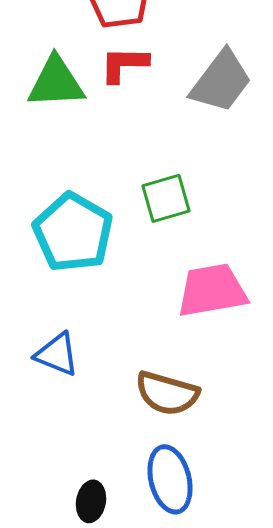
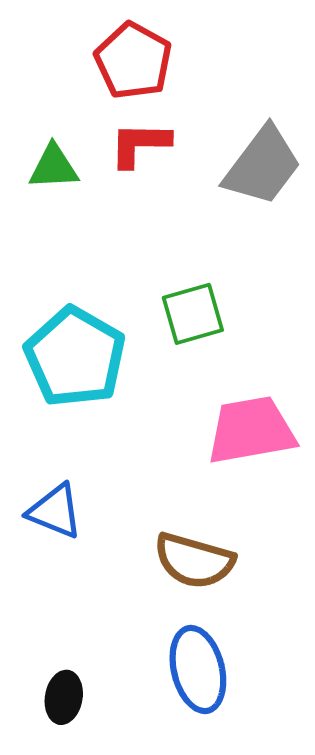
green triangle: (56, 82) -> (54, 167), size x0.7
black ellipse: (91, 501) -> (64, 697), moved

